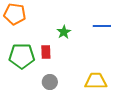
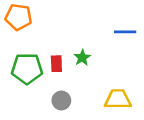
green star: (64, 32) -> (82, 58), moved

